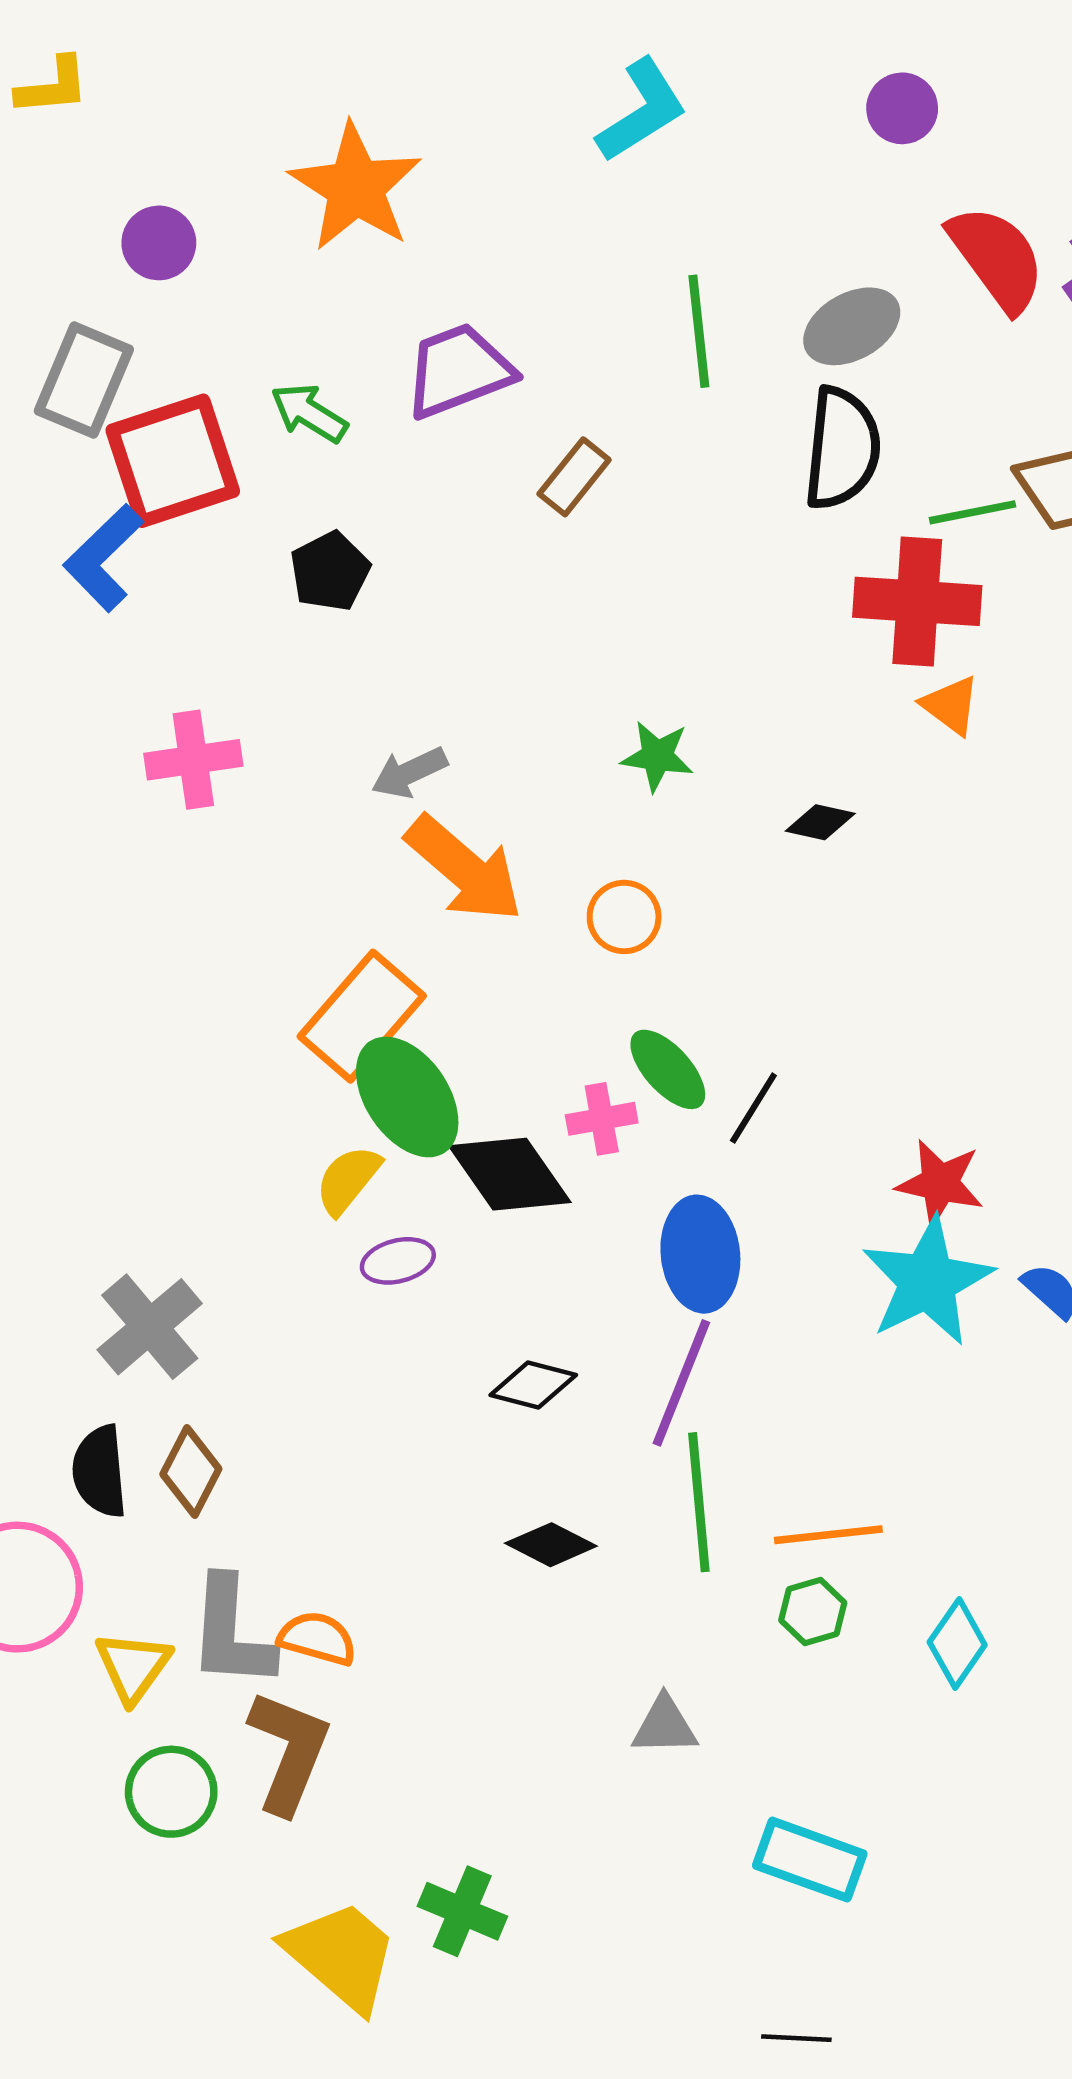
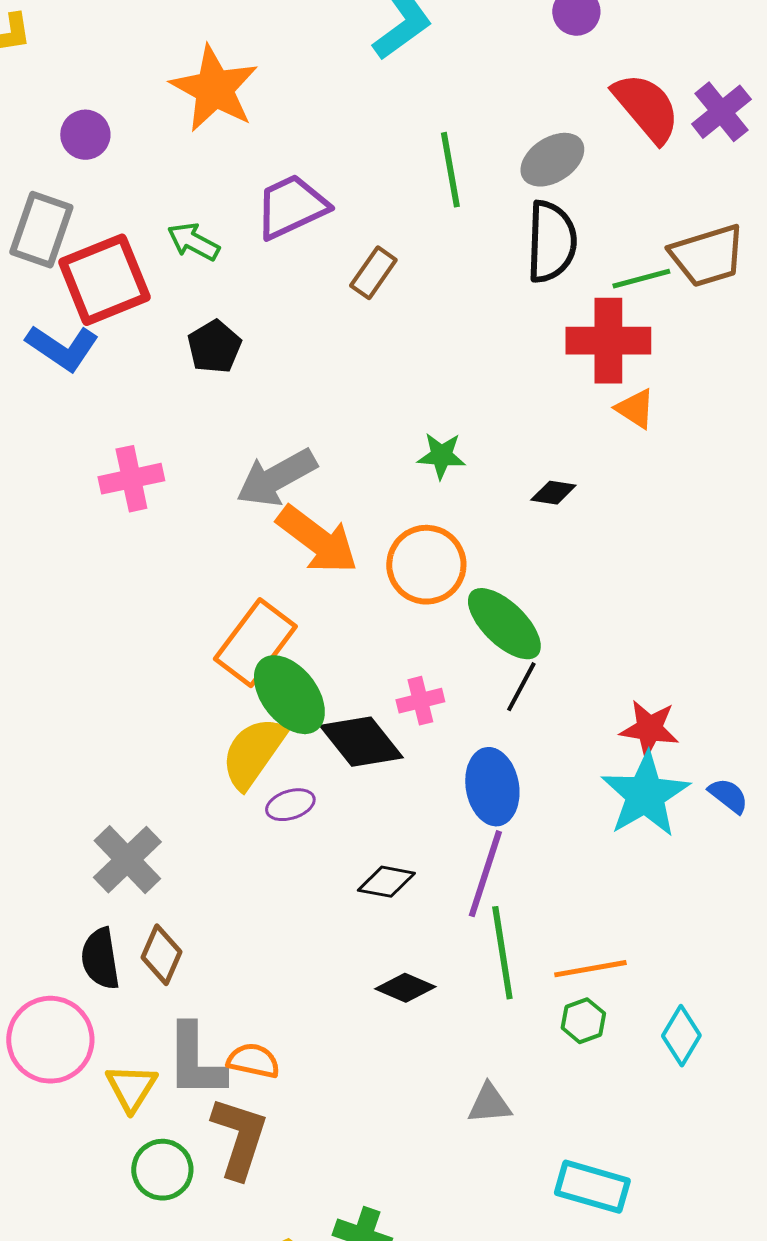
blue L-shape: (104, 558) -> (62, 348), turned -98
gray arrow: (409, 773) -> (276, 478), size x1.6
orange circle: (624, 917) -> (426, 565), size x1.6
green ellipse: (668, 1069) -> (504, 624), moved, size x1.4
yellow semicircle: (348, 1180) -> (253, 753), size x1.5

